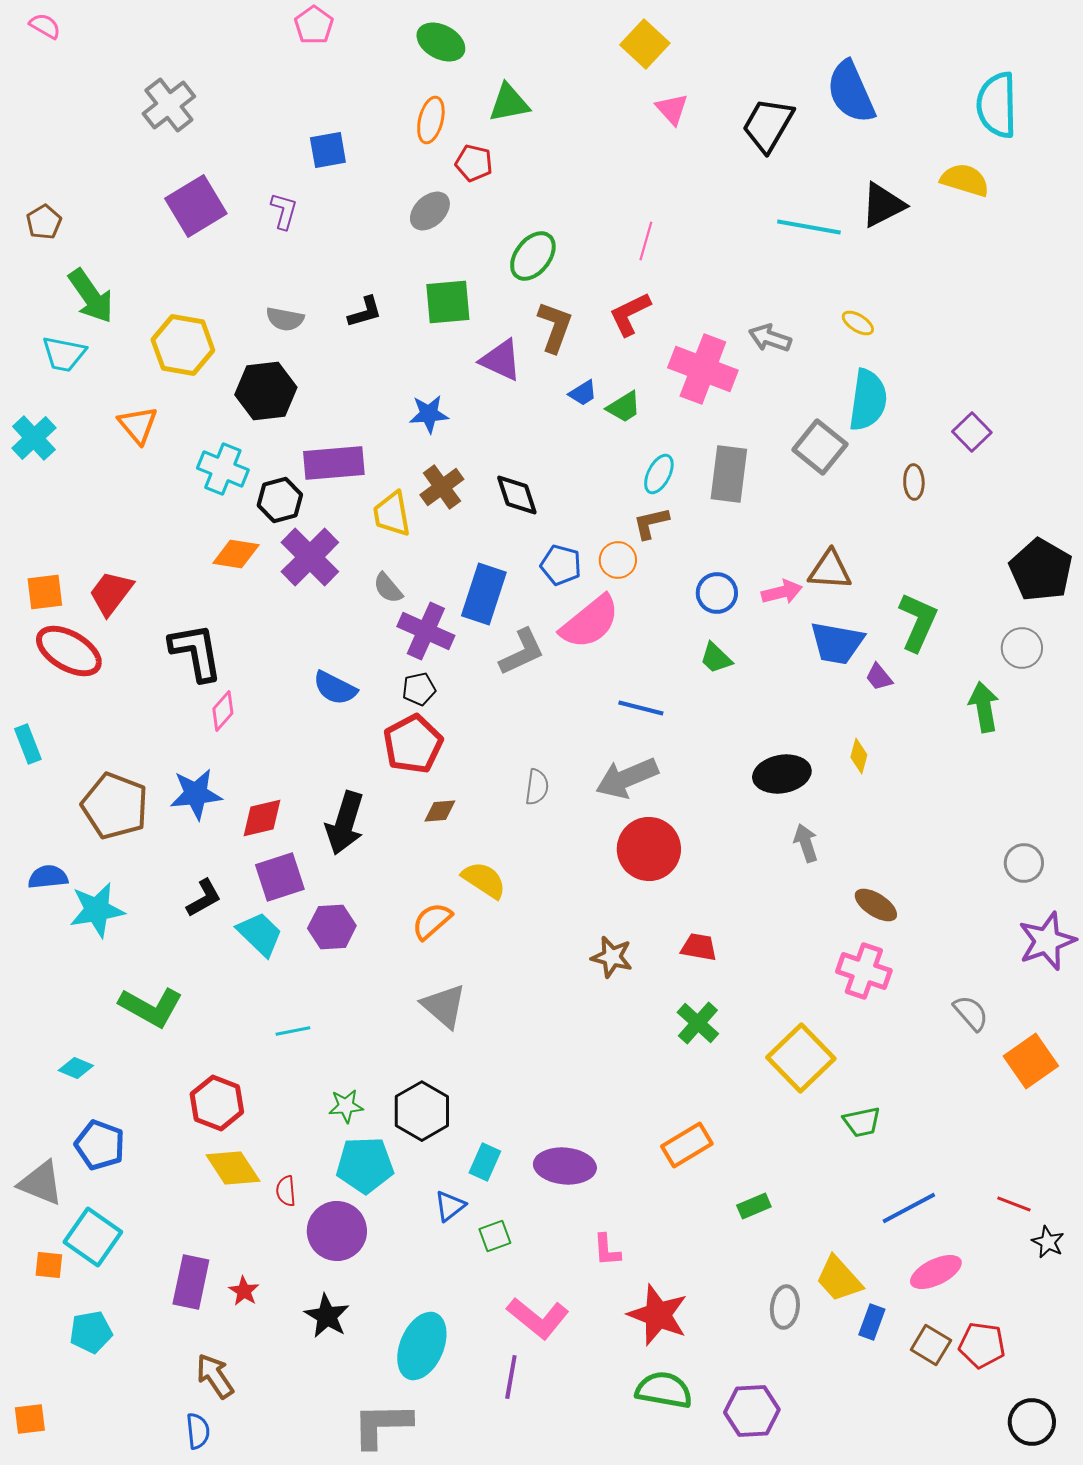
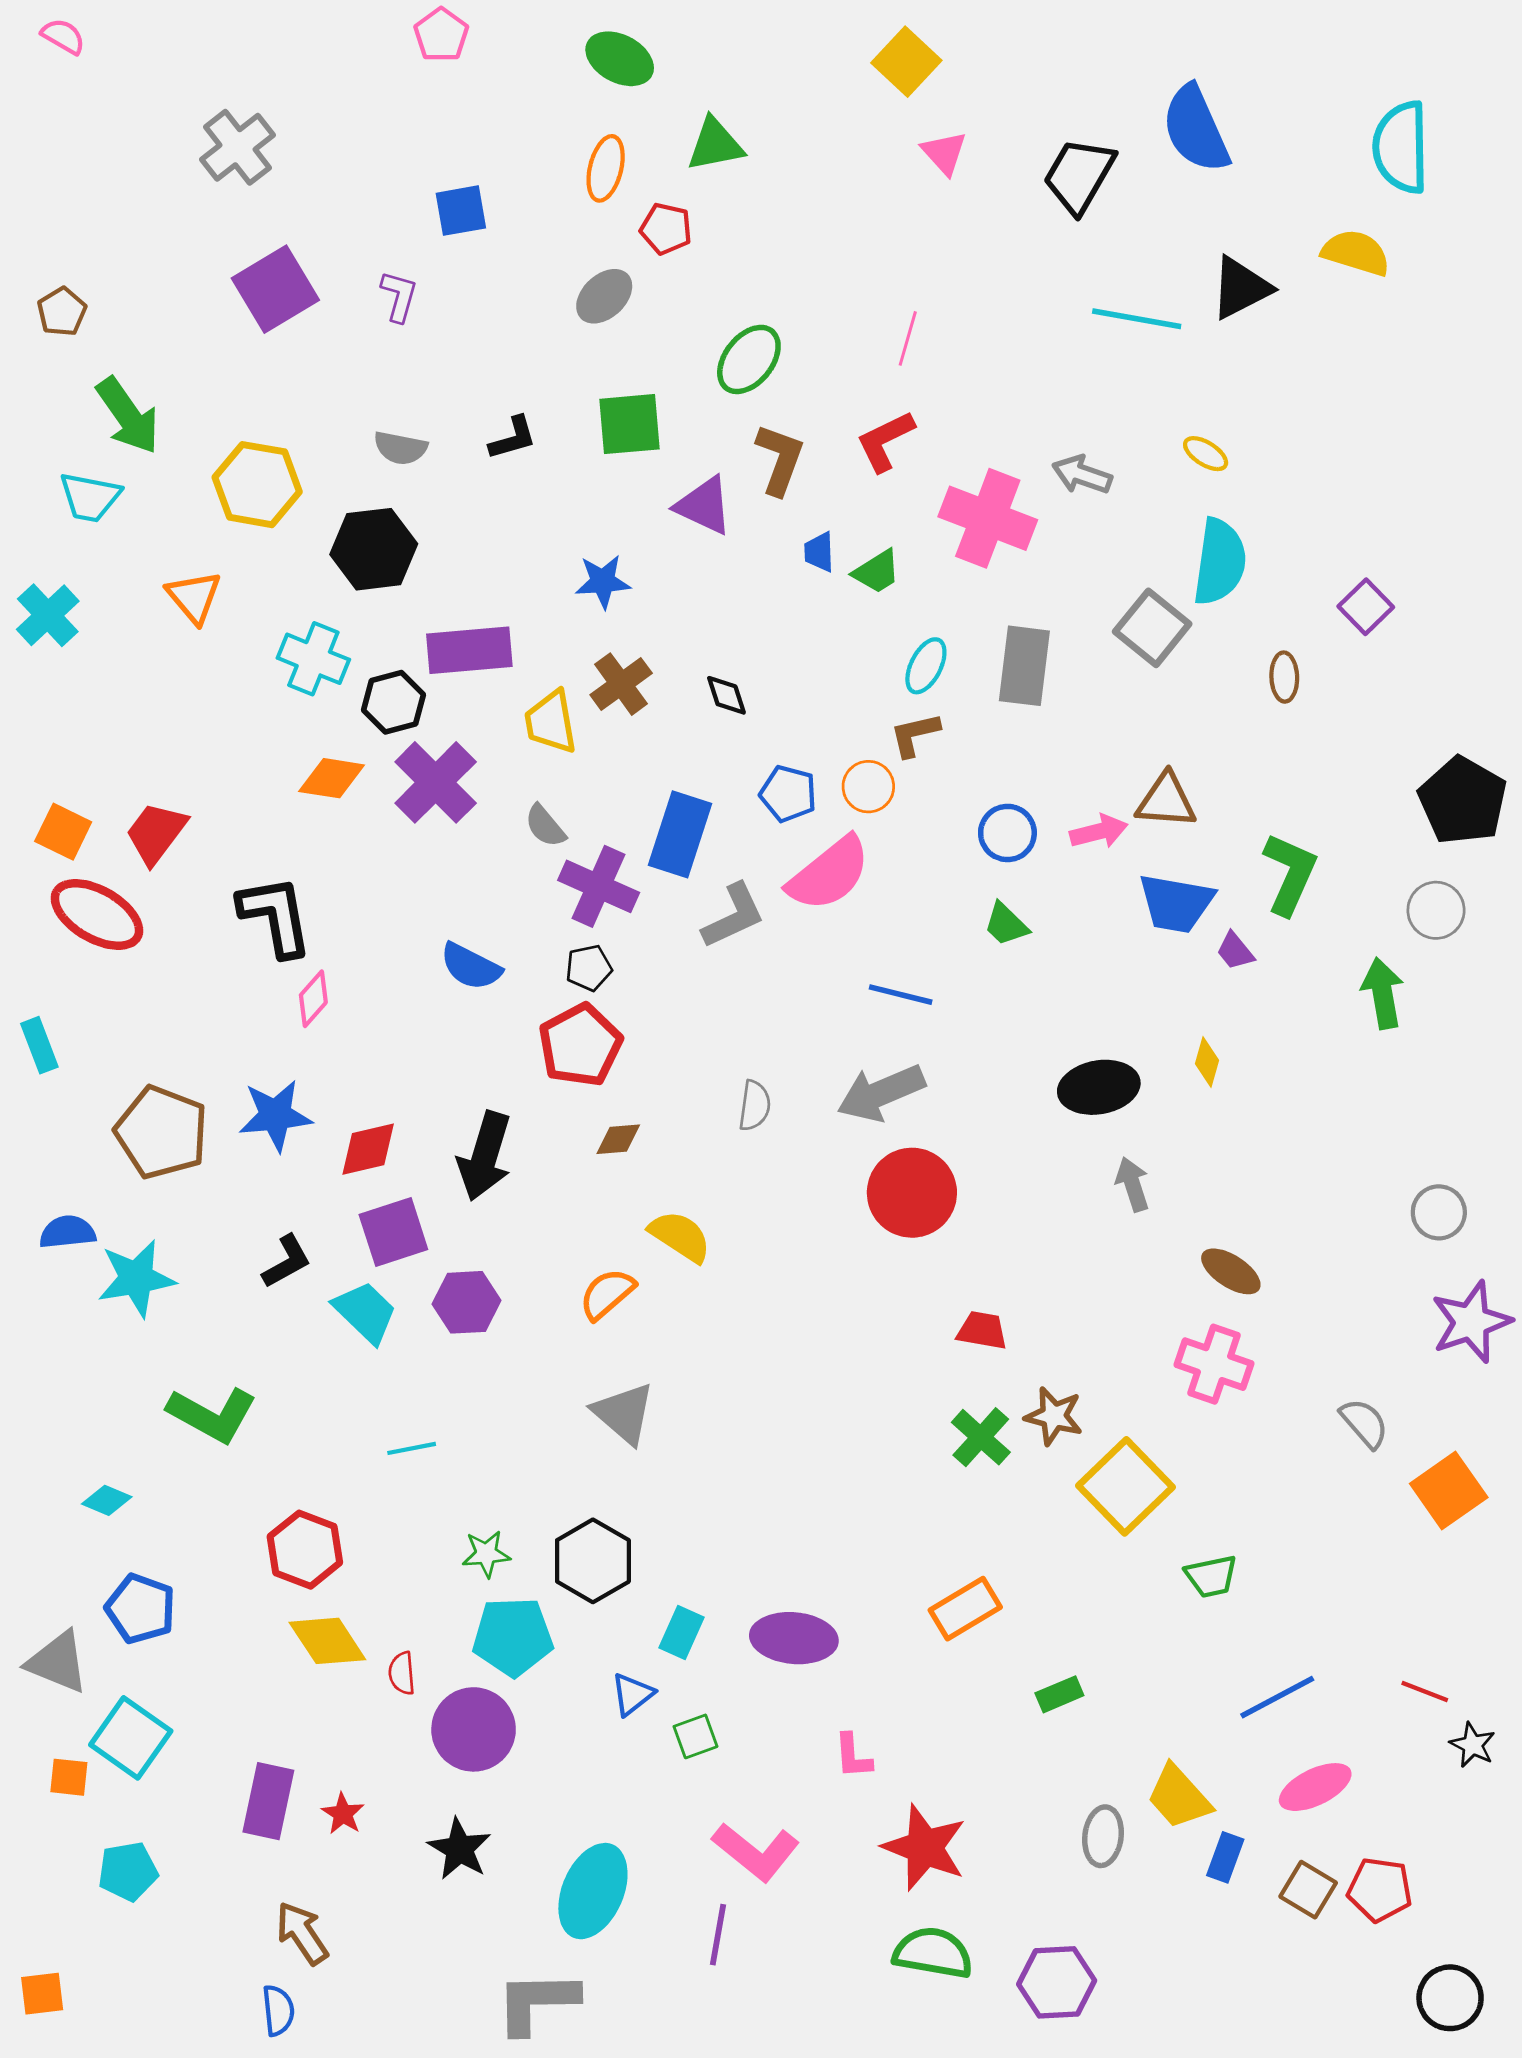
blue trapezoid: (583, 393) -> (819, 552), turned 120
black diamond: (517, 495) -> (726, 695), size x0.7
orange square: (45, 592) -> (63, 832), turned 33
brown star: (612, 957) -> (1054, 1416), moved

